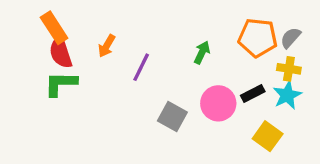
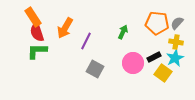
orange arrow: (107, 46) -> (65, 28), size x1.5
gray square: (172, 116) -> (95, 69), moved
yellow square: (268, 136) -> (163, 73), moved

